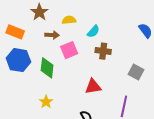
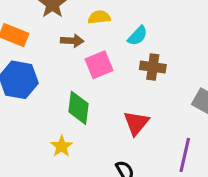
green diamond: (47, 68) -> (79, 108), moved
red triangle: (93, 87) -> (136, 123), turned -42

